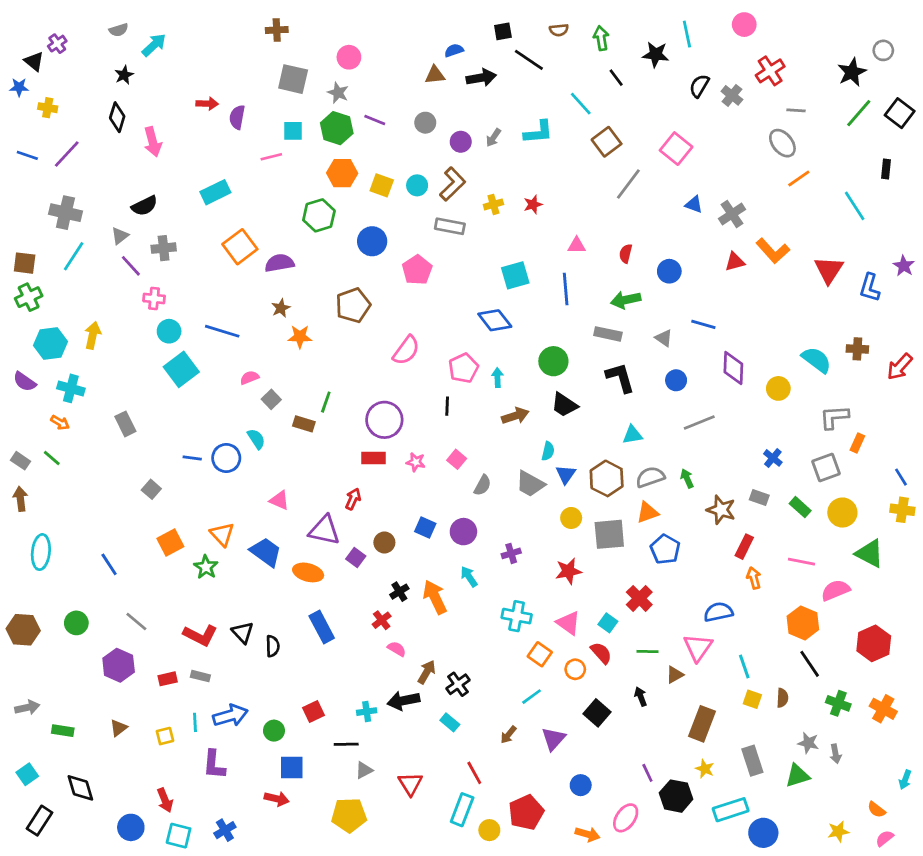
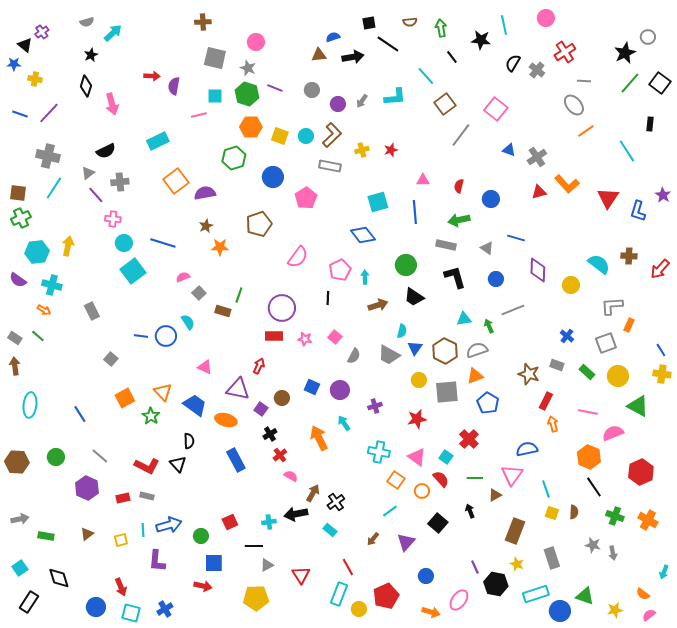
green arrow: (687, 478) -> (489, 326), moved
black cross: (399, 592) -> (270, 434), moved
black semicircle: (273, 646) -> (189, 441), moved
green triangle: (797, 776) -> (585, 596), moved, turned 36

